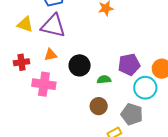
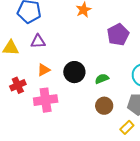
purple triangle: (53, 26) -> (38, 41), size x0.6
purple pentagon: (129, 65) -> (118, 35), moved

